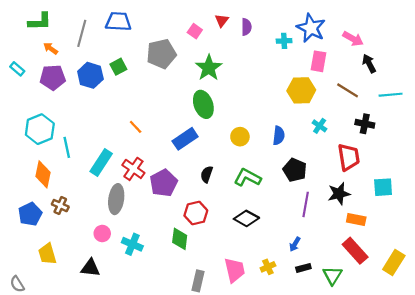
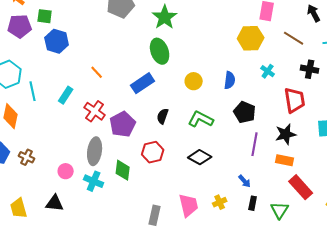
green square: (118, 67) -> (45, 16), moved, turned 35
blue hexagon: (90, 75) -> (57, 41), moved
cyan rectangle: (101, 162) -> (66, 95), moved, size x0.7
gray ellipse: (116, 199) -> (95, 151), moved
brown cross: (60, 206) -> (27, 157), moved
orange rectangle: (356, 220) -> (285, 160), moved
green diamond: (180, 239) -> (123, 170), moved
blue arrow: (295, 244) -> (245, 181), turned -72
yellow trapezoid: (47, 254) -> (19, 208), moved
black rectangle: (303, 268) -> (253, 203), turned -64

